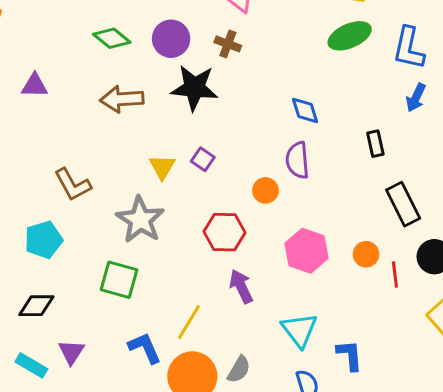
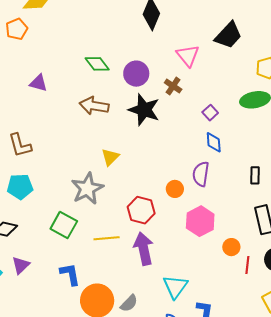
purple square: (203, 159) -> (210, 113), moved
brown L-shape: (73, 185) -> (20, 145), moved
pink hexagon: (306, 251) -> (200, 221), moved
purple arrow: (241, 286) -> (144, 249), size x1.4
yellow line: (189, 322) -> (107, 238), moved, turned 40

